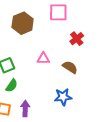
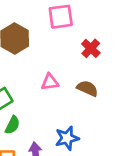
blue star: (63, 97) -> (67, 138), moved

